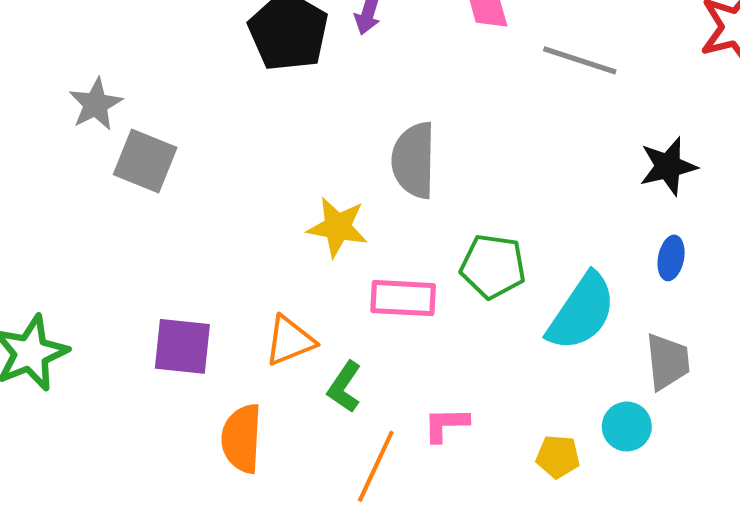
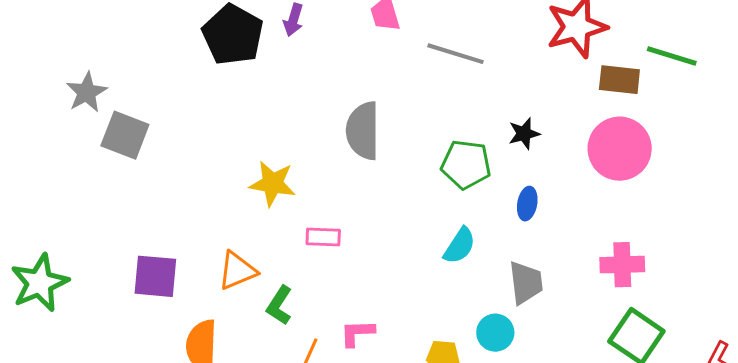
gray semicircle: (414, 160) -> (363, 131), moved
black star: (668, 166) -> (524, 134), size x0.7
green pentagon: (493, 266) -> (466, 164), moved
pink rectangle: (403, 298) -> (323, 237), size x0.7
cyan semicircle: (582, 312) -> (460, 246), size x0.6

